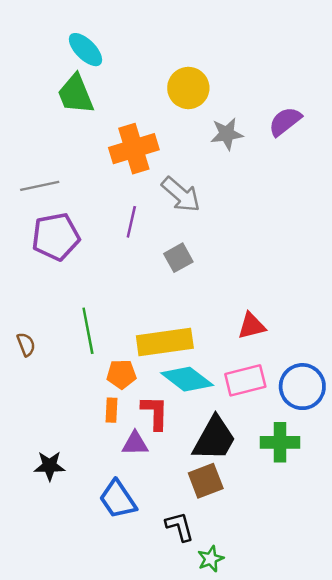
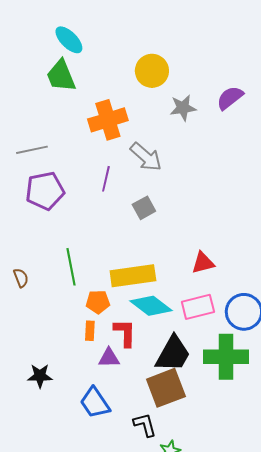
green cross: (280, 442) -> (226, 357), size x1.4
brown square: (206, 481) -> (166, 388), size x1.4

